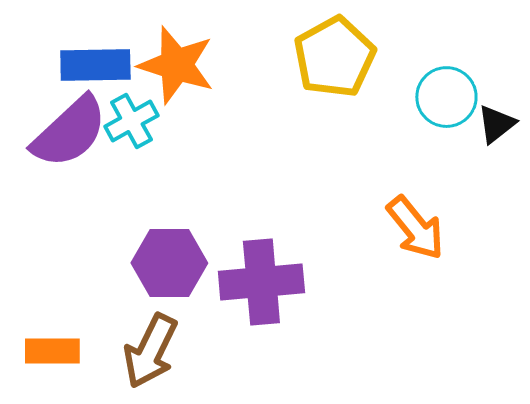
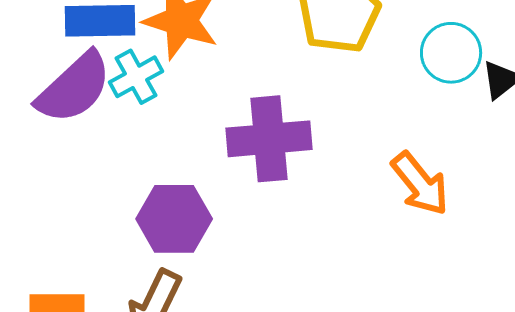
purple cross: (261, 282) -> (269, 139), moved

